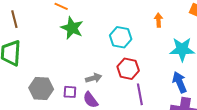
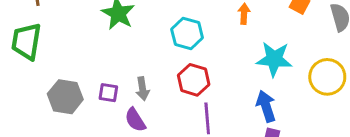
gray arrow: (94, 78) -> (143, 89), turned 91
purple square: (70, 92) -> (108, 93), moved

